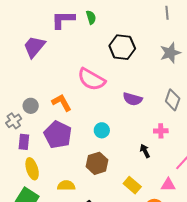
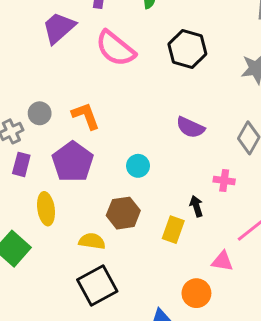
pink semicircle: (91, 79) -> (115, 48), moved
yellow ellipse: (32, 169) -> (46, 209), moved
yellow rectangle: (132, 185) -> (173, 230), moved, turned 60
yellow semicircle: (66, 186) -> (92, 241), moved

